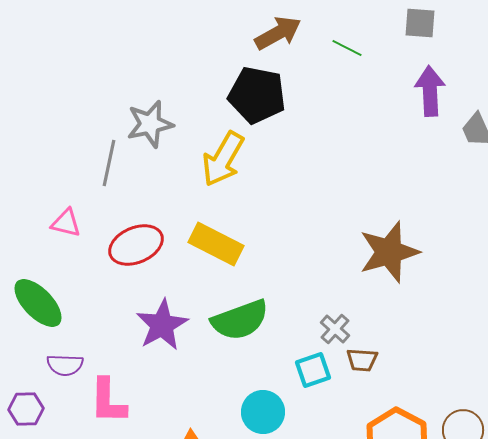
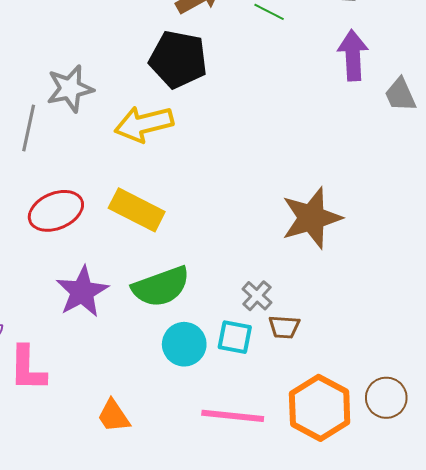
yellow arrow: (223, 159) -> (144, 124), turned 46
cyan square: (313, 370) -> (235, 337), turned 30
cyan circle: (263, 412) -> (184, 344), moved

